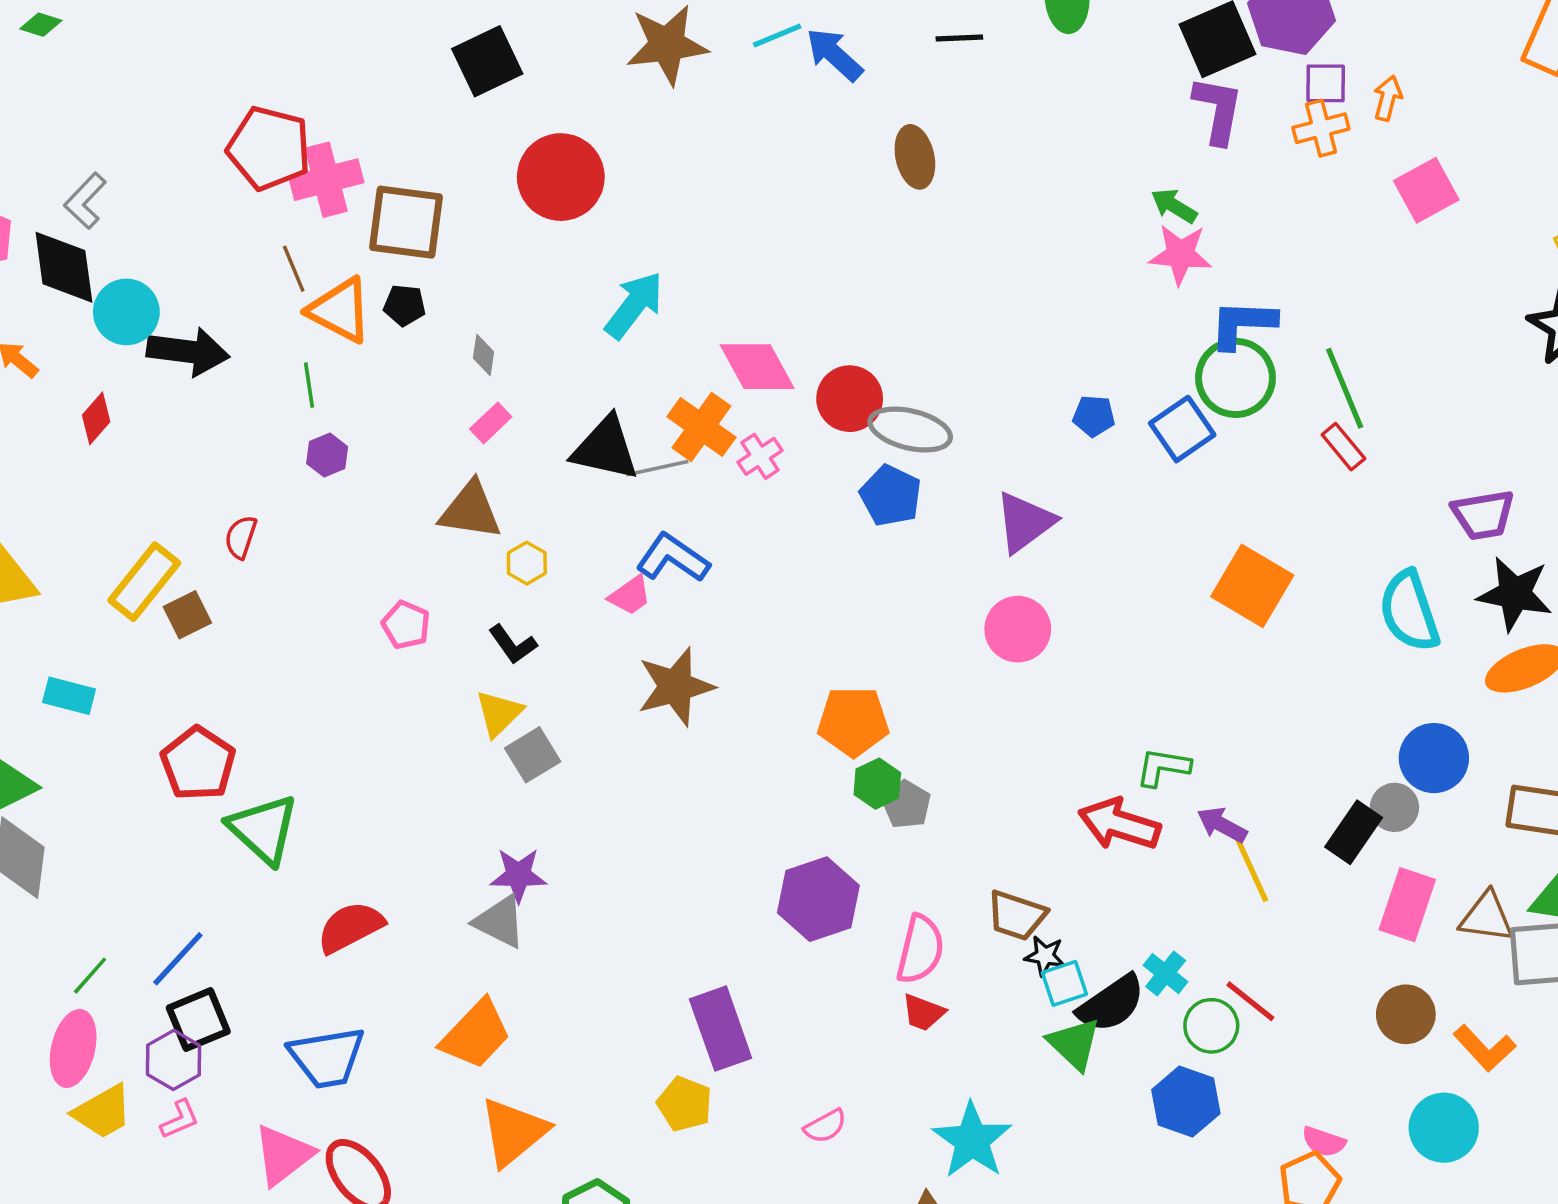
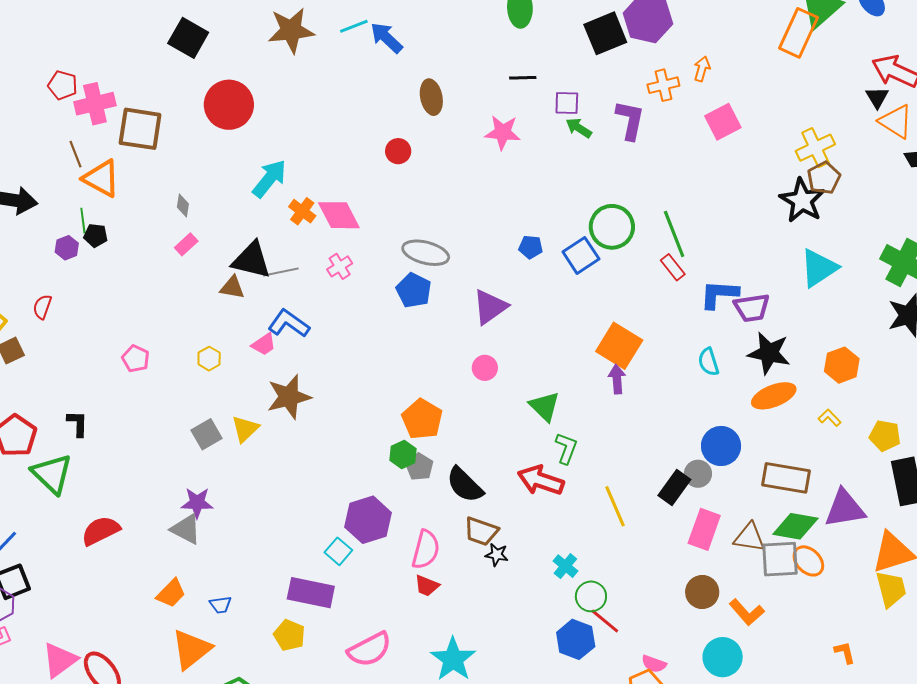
black line: (959, 38) -> (523, 78), moved
black square: (487, 61) -> (188, 38), turned -36
purple square: (1326, 83) -> (567, 103), moved
purple L-shape: (1218, 110) -> (630, 120), moved
red pentagon: (269, 148) -> (63, 85), size x0.6
pink star: (1180, 254) -> (503, 132), moved
black pentagon: (405, 305) -> (96, 235), moved
blue L-shape: (1243, 324) -> (719, 294), moved
red circle: (850, 399) -> (398, 151), moved, size x0.7
orange cross: (701, 427) -> (302, 211), moved, size x0.7
purple hexagon: (327, 455) -> (67, 248), moved
brown triangle: (470, 510) -> (232, 287), moved, size x0.7
yellow hexagon: (527, 563) -> (209, 359), moved
cyan semicircle: (1409, 611) -> (709, 362), size x0.6
pink circle: (1018, 629) -> (485, 368), size x0.7
black L-shape: (513, 644) -> (78, 424), moved, turned -144
yellow triangle: (499, 713) -> (245, 429), moved
orange pentagon: (853, 721) -> (422, 419), moved, turned 30
green L-shape: (1163, 767) -> (566, 448), turned 100
purple arrow: (1222, 825) -> (617, 379), moved, turned 56
cyan square: (1064, 983) -> (338, 551), moved, turned -32
red line: (1250, 1001) -> (605, 621), moved
black semicircle: (1111, 1004) -> (465, 485), moved, turned 78
purple rectangle: (721, 1029) -> (311, 593), turned -60
orange trapezoid: (476, 1034) -> (171, 593), size x0.7
green triangle: (1074, 1044) -> (545, 406), moved
blue trapezoid: (327, 1057) -> (221, 605), moved, size x0.5
pink semicircle: (825, 1126) -> (370, 649), size x1.8

